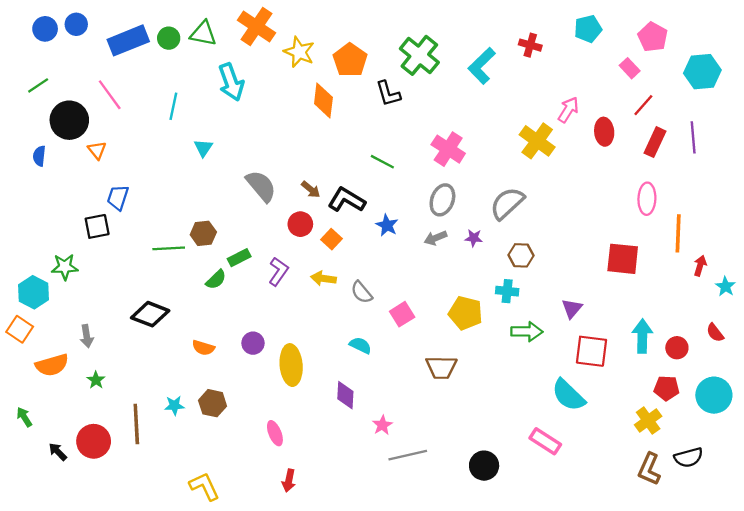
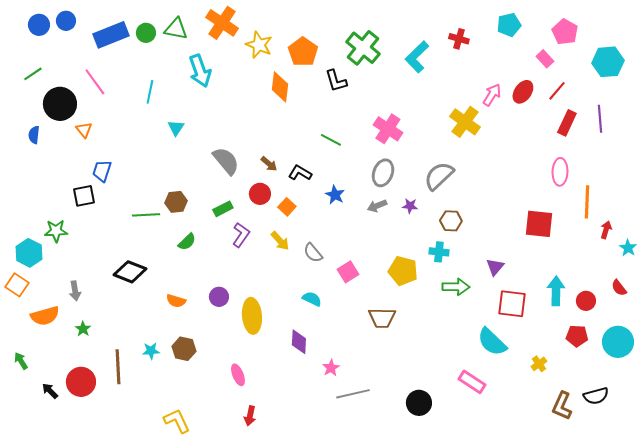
red ellipse: (604, 132) -> (523, 92), moved, turned 40
black L-shape: (347, 200) -> (300, 173), size x0.7
green rectangle: (239, 258) -> (223, 209), moved
yellow arrow: (323, 278) -> (280, 241), turned -140
yellow cross: (648, 420) -> (539, 364), moved, size x0.7

